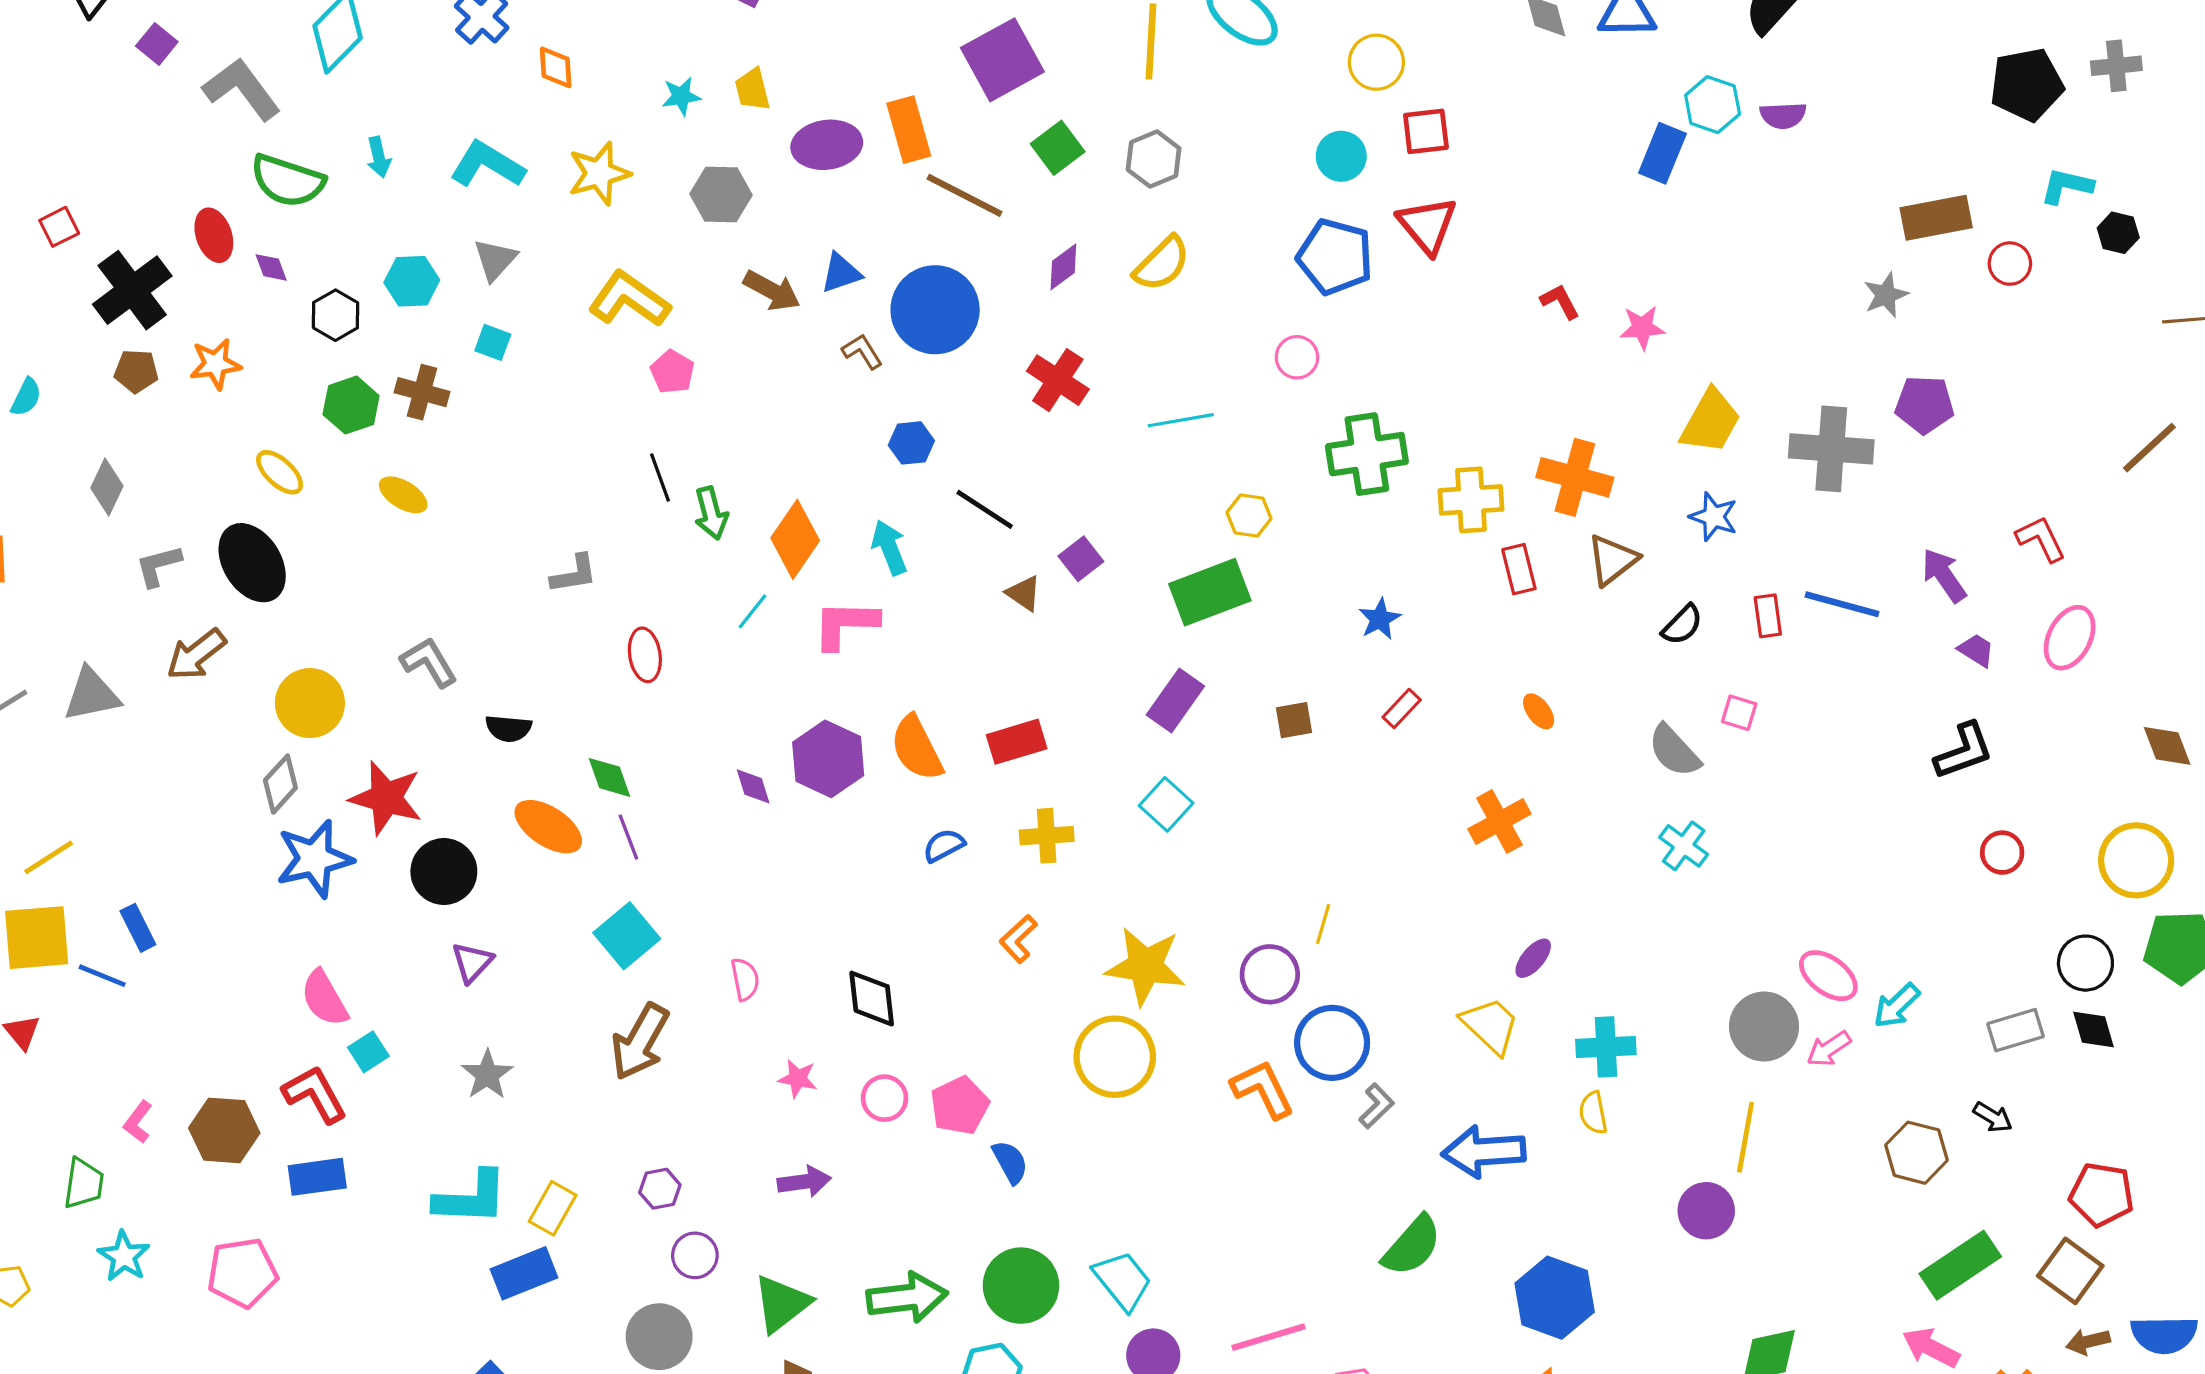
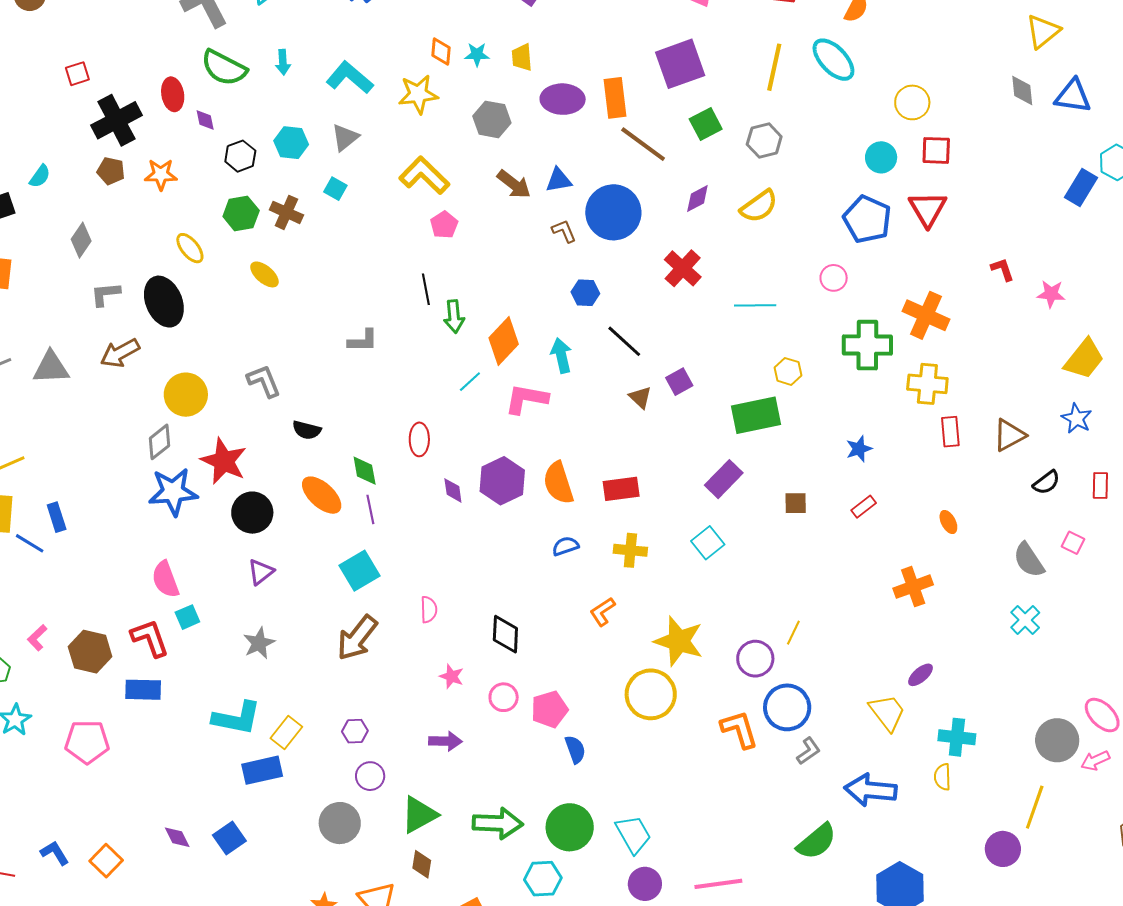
orange diamond: (556, 67) -> (441, 51), moved
orange cross: (1575, 477) -> (926, 315), moved
red ellipse: (645, 655) -> (419, 439), moved

